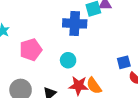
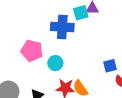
pink pentagon: (31, 50) -> (32, 51), moved, turned 30

